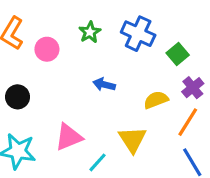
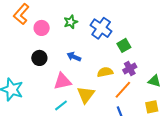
black circle: (18, 97) -> (39, 58), moved
pink triangle: (69, 137) -> (62, 81), moved

